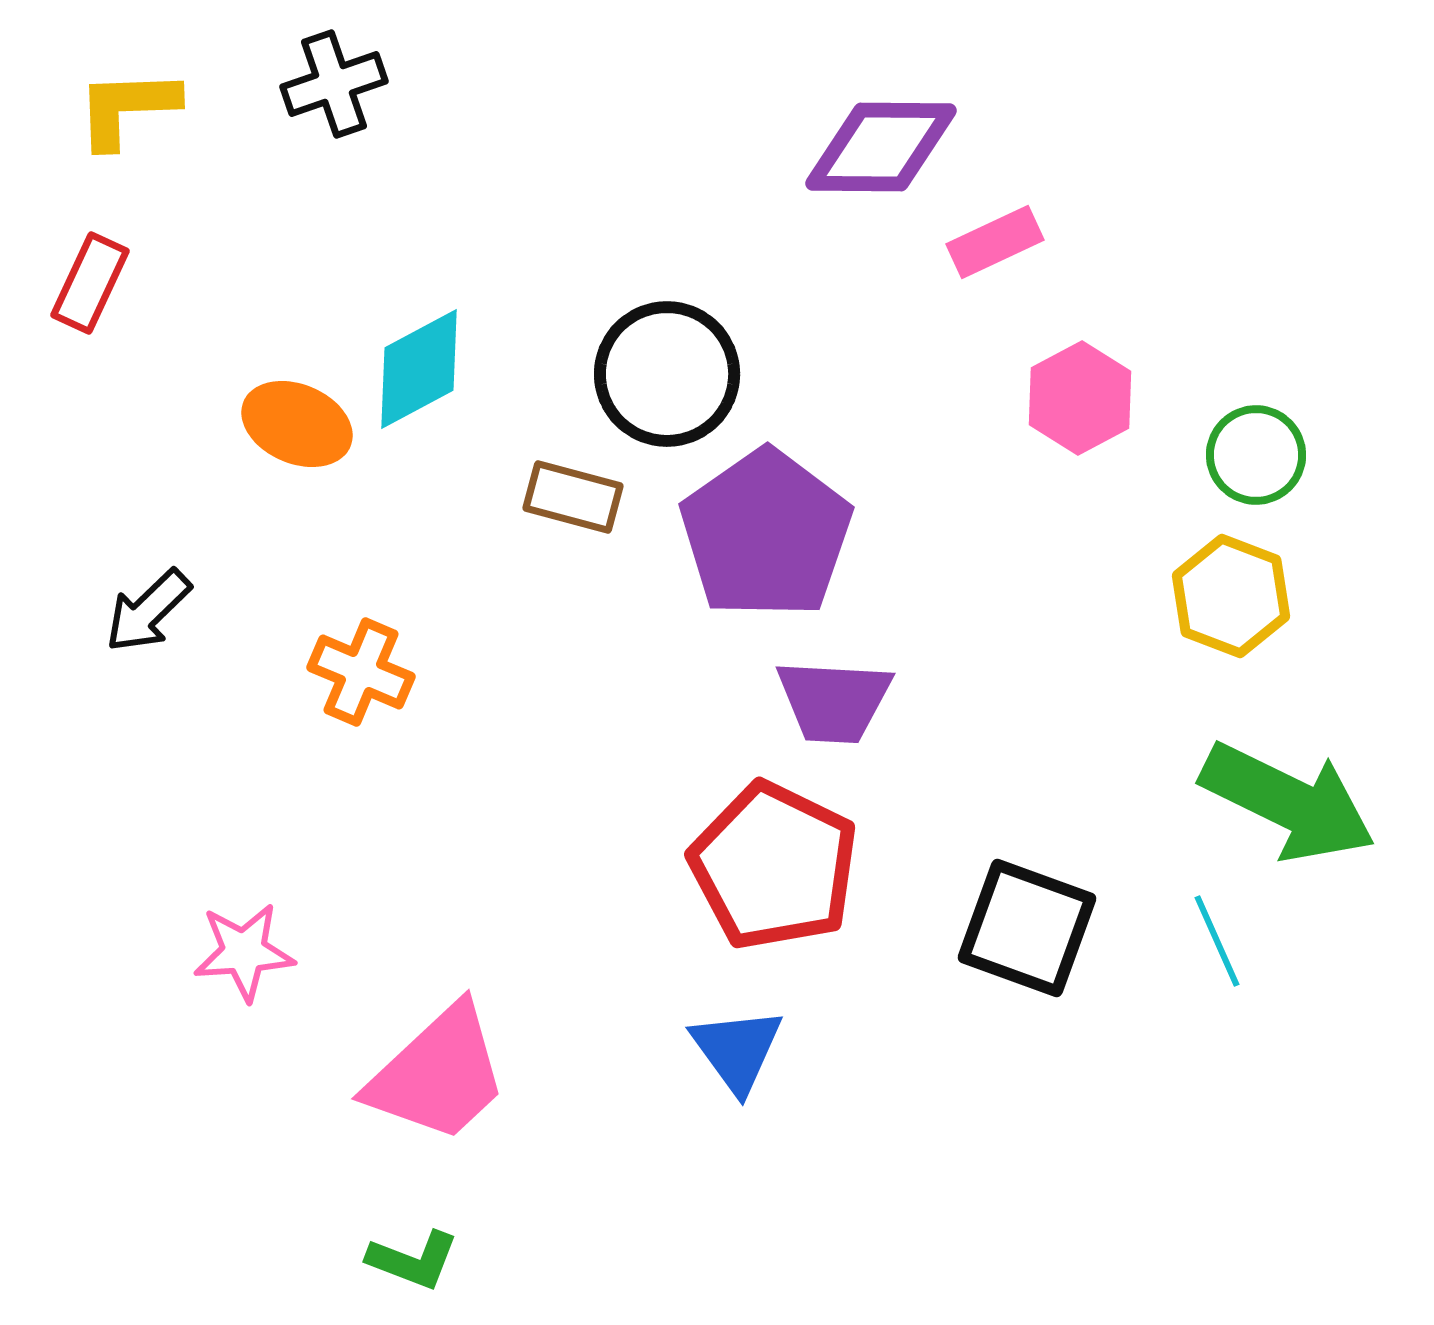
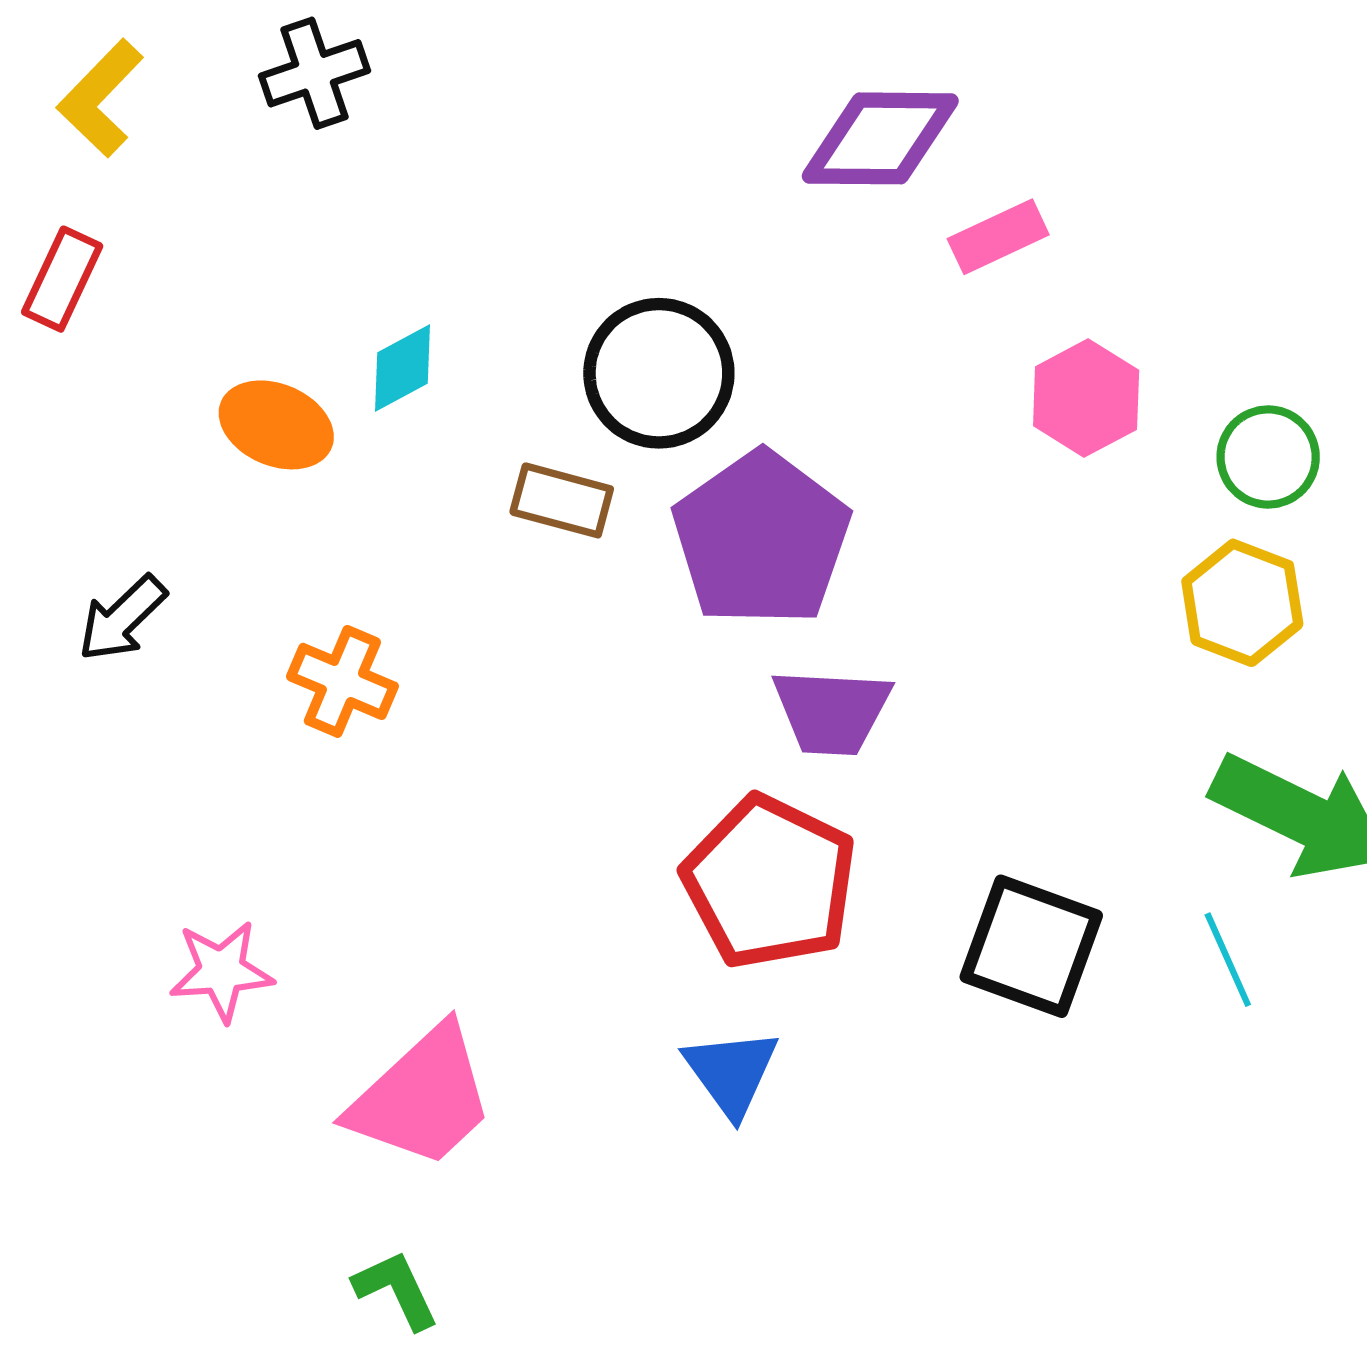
yellow L-shape: (127, 108) -> (100, 98), turned -44
cyan diamond: (419, 369) -> (402, 368), size x0.7
green L-shape: (413, 1260) -> (396, 1290), turned -136

